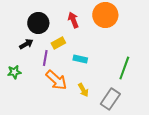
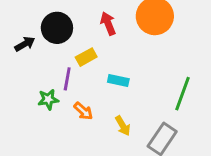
black arrow: (26, 44) -> (25, 44), moved
green star: (14, 72) -> (48, 99), moved
orange arrow: (56, 80) -> (83, 111), size x0.6

